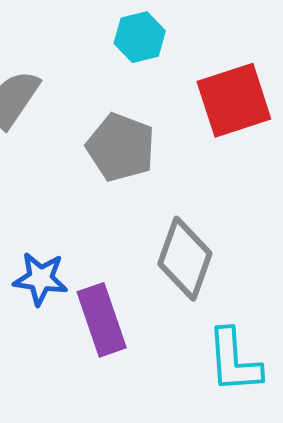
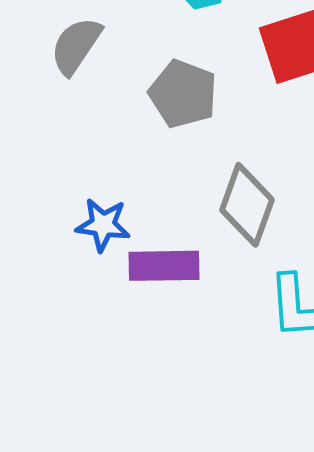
purple rectangle: (102, 320) -> (164, 266), turned -72

